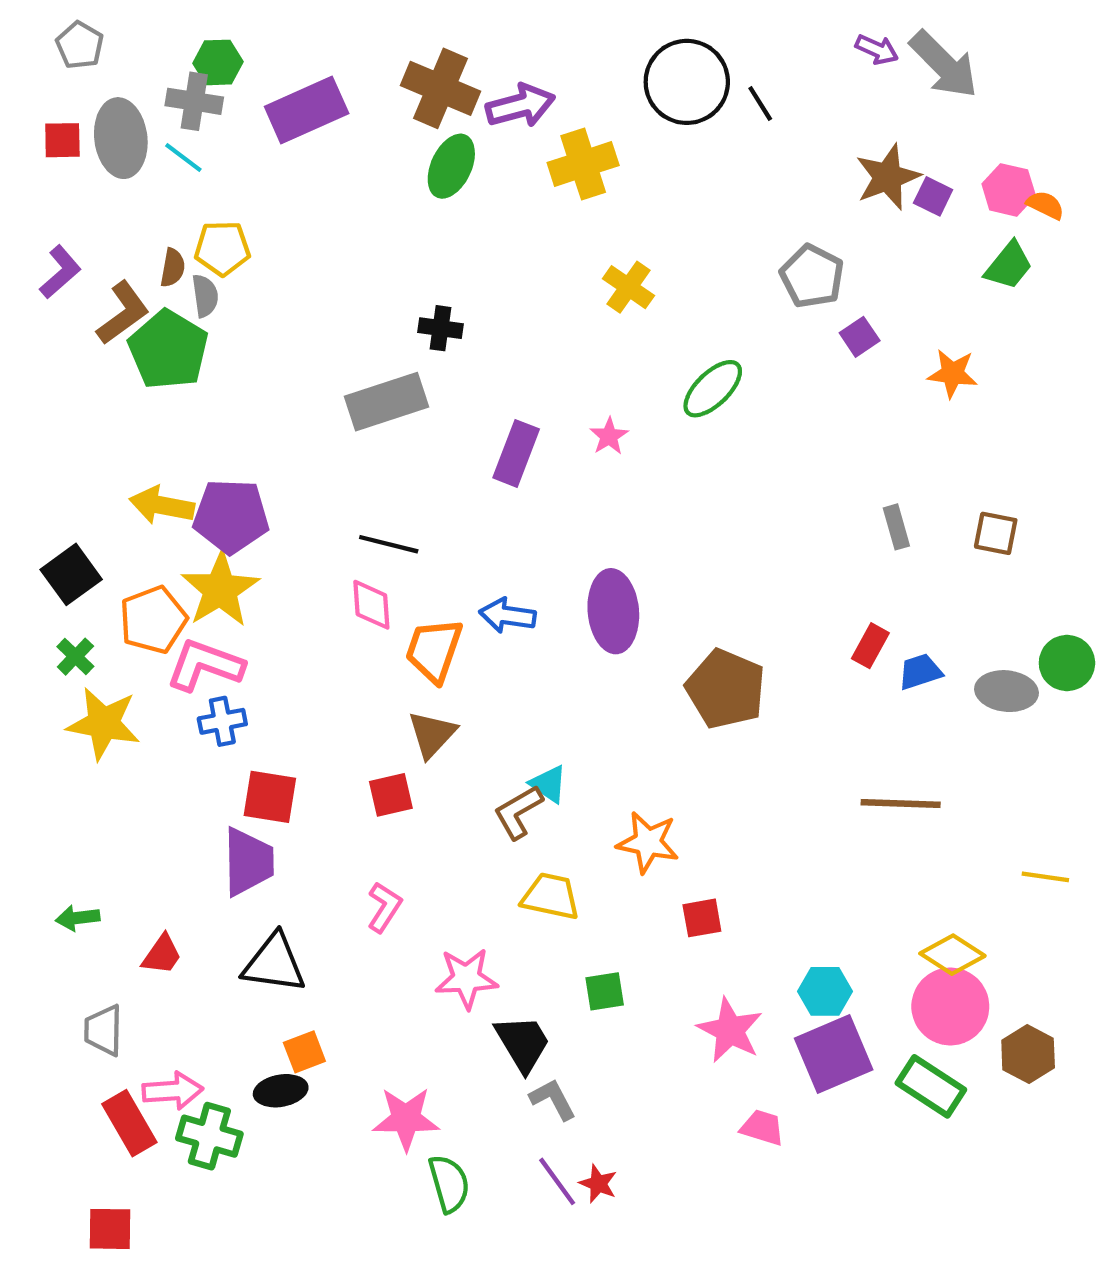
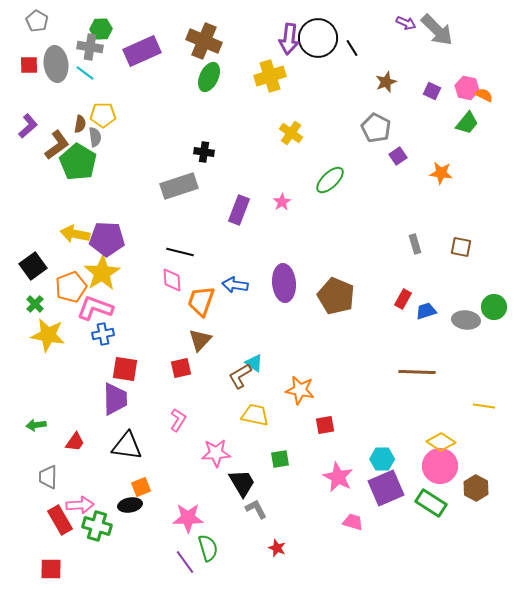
purple arrow: (520, 106) -> (289, 39), moved, turned 112
brown star: (888, 177) -> (386, 82), moved, size x0.7
brown pentagon: (726, 689) -> (336, 296), moved
purple line: (557, 1181) -> (185, 562), moved

